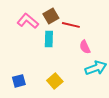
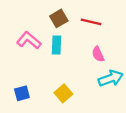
pink L-shape: (28, 21) -> (29, 40), moved
red line: (71, 25) -> (91, 22), moved

